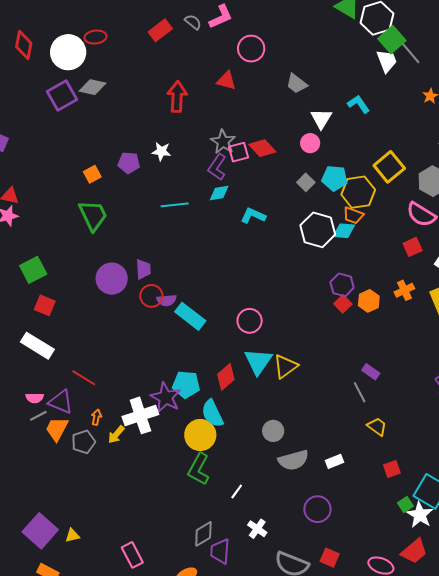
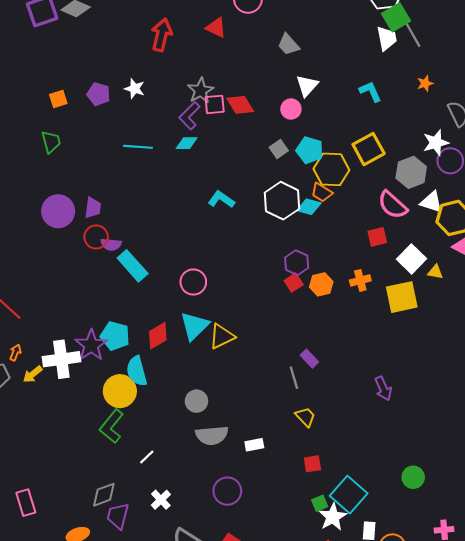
cyan L-shape: (359, 104) -> (370, 92), moved
green trapezoid: (93, 215) -> (51, 142), size x0.7
cyan L-shape: (253, 216) -> (221, 199), moved

